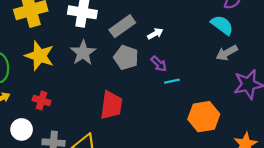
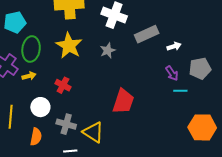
gray star: (83, 53) -> (108, 50), size x0.7
gray pentagon: (126, 57) -> (200, 68), moved, turned 30

